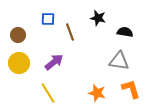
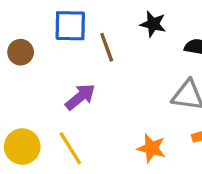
blue square: (48, 19) -> (70, 26), size x1.5
yellow circle: (19, 63) -> (22, 147), moved

